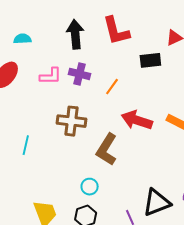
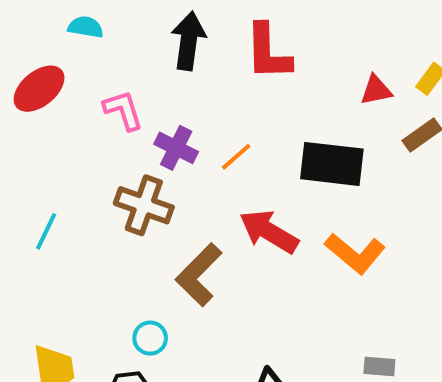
black rectangle: (150, 60) -> (332, 164), moved, size x1.5
purple cross: (79, 74) -> (176, 148), moved
pink L-shape: (51, 76) -> (123, 110), turned -120

